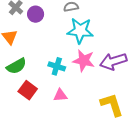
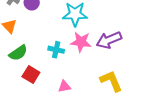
pink triangle: (60, 95) -> (64, 86), moved

